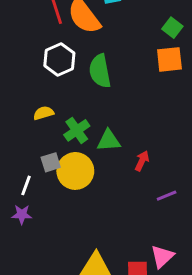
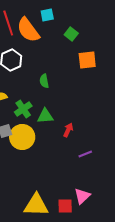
green square: (172, 28) -> (71, 34), moved
green semicircle: (100, 71) -> (44, 81), moved, size x0.6

